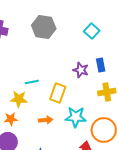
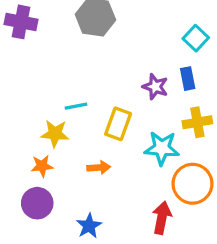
cyan square: (92, 31) -> (196, 38), moved
cyan star: (76, 117) -> (162, 148), moved

